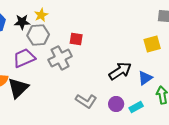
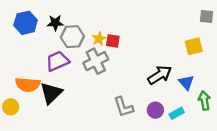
yellow star: (41, 15) -> (99, 39), moved
blue triangle: (145, 78) -> (186, 82), turned -35
gray L-shape: (86, 101) -> (123, 107), turned 40

